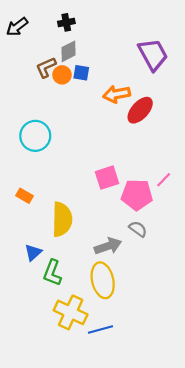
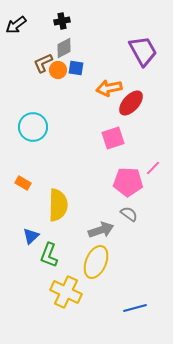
pink square: (107, 178) -> (113, 138), moved
yellow ellipse: (103, 280) -> (96, 262), turned 36
blue line: (101, 330) -> (135, 308), moved

